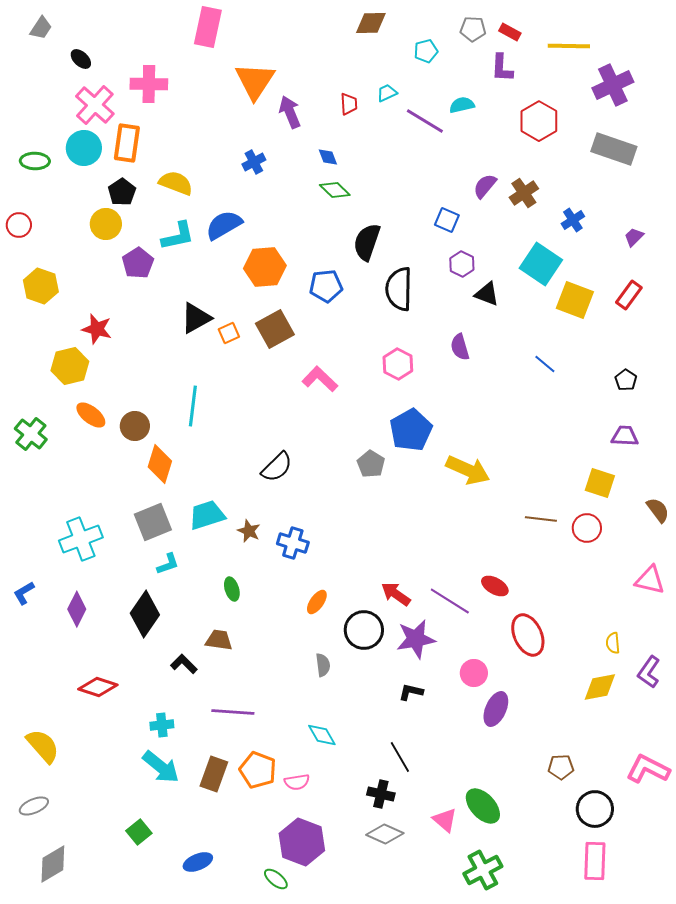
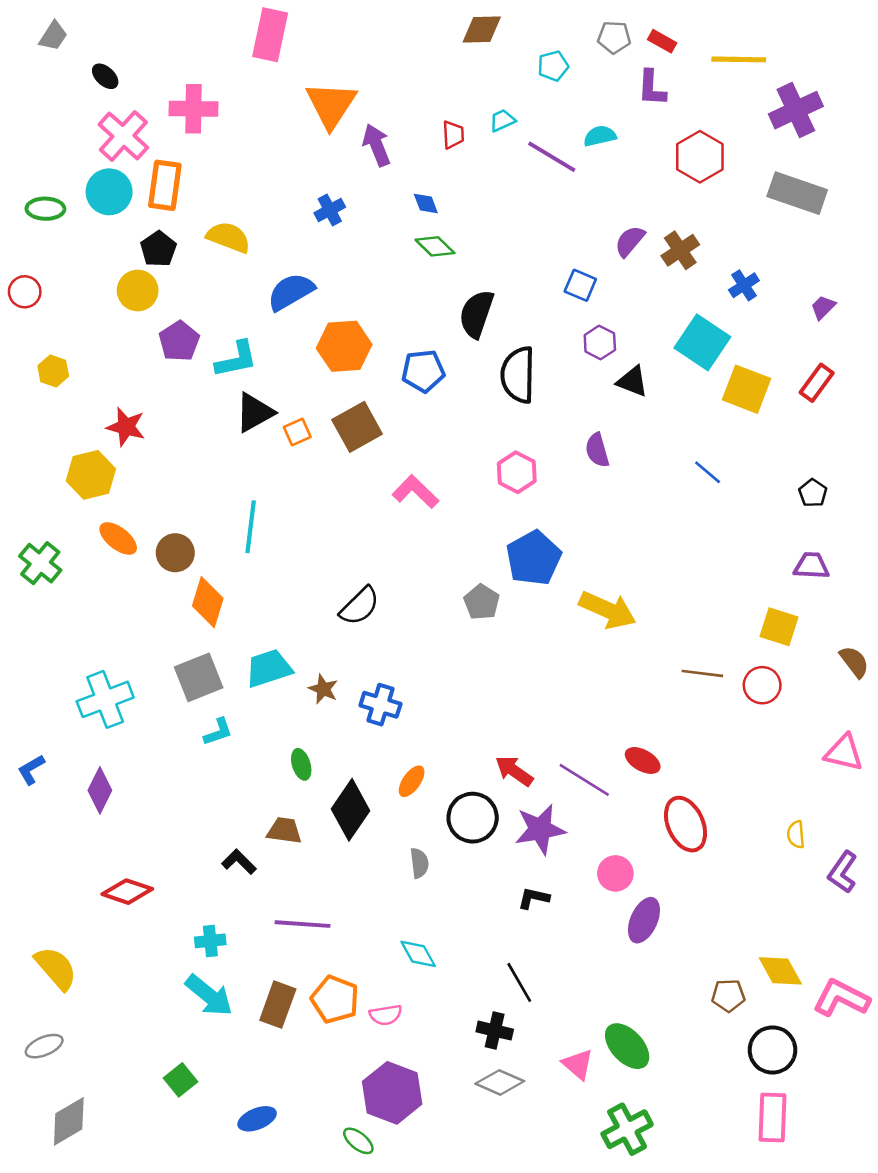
cyan L-shape: (178, 236) -> (236, 359), moved
yellow hexagon: (41, 286) -> (53, 371), size x0.7
black diamond: (145, 614) -> (351, 810), moved
yellow diamond: (600, 687) -> (780, 971), moved, turned 72

